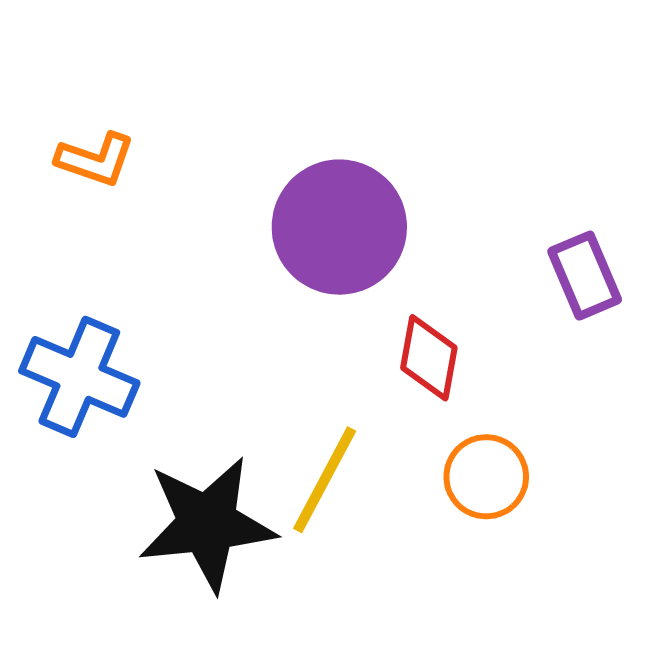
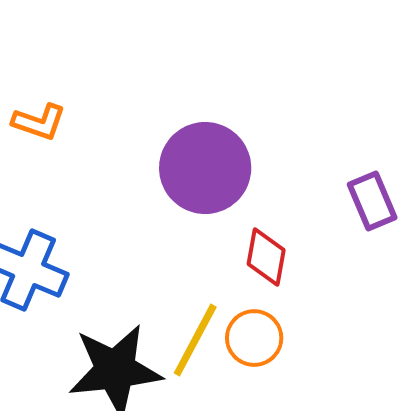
orange circle: (486, 477) -> (254, 338), moved

